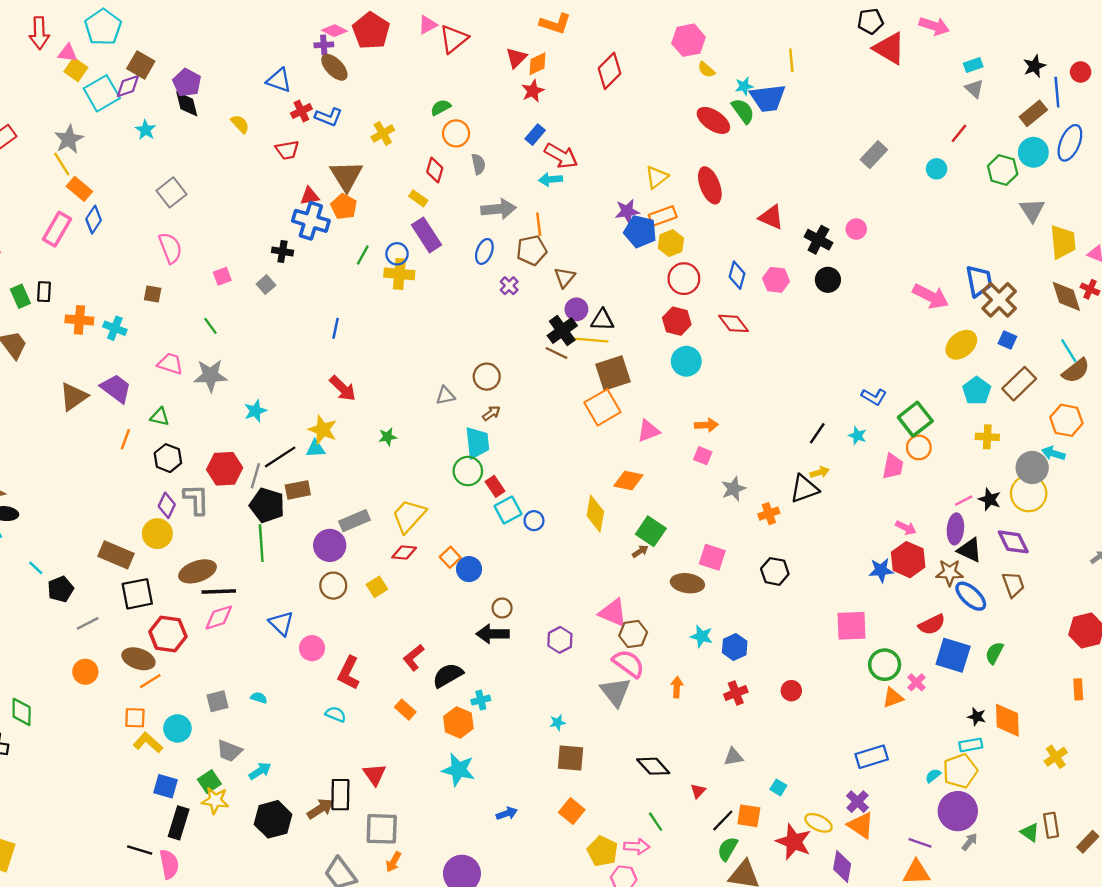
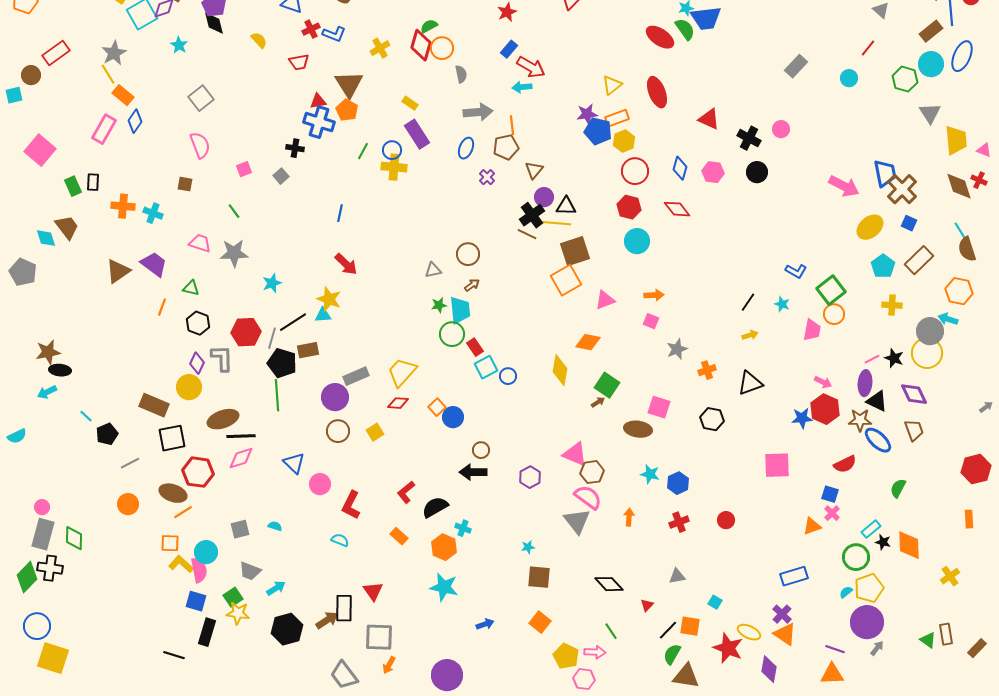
red diamond: (435, 170) -> (421, 45), moved, size x1.4
brown semicircle: (1076, 371) -> (967, 249), turned 110
green star: (388, 437) -> (439, 305), moved
black triangle: (804, 489) -> (750, 383), moved
blue square: (953, 655) -> (830, 494), moved, size x0.6
green circle: (885, 665) -> (856, 557), moved
cyan cross: (481, 700) -> (463, 528), turned 35
cyan rectangle: (971, 745) -> (871, 529), moved, turned -30
pink semicircle: (169, 864) -> (199, 570), moved

